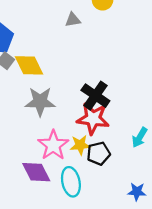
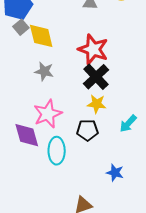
gray star: (40, 102) -> (44, 71), size x0.7
red star: (93, 119) -> (93, 49), moved
yellow star: (80, 145) -> (97, 104), moved

